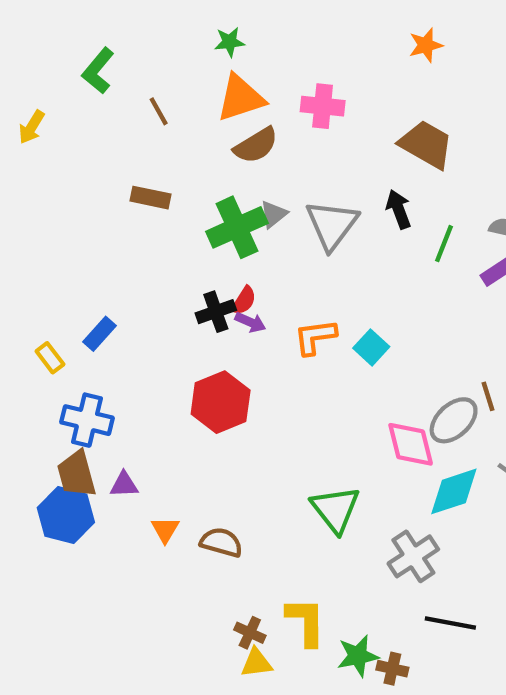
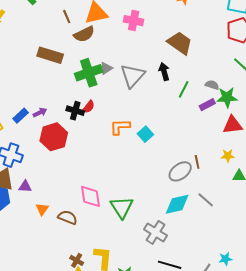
brown line: (159, 111) -> (67, 17), moved
brown semicircle: (256, 145) -> (84, 34), moved
brown rectangle: (151, 198) -> (50, 55), size x1.4
black cross: (216, 312) -> (75, 111), turned 30
purple arrow: (250, 322) -> (40, 112), moved, turned -56
red hexagon: (221, 402) -> (54, 137), moved
pink diamond: (411, 444) -> (90, 196), moved
gray cross: (413, 556) -> (155, 232), turned -30

